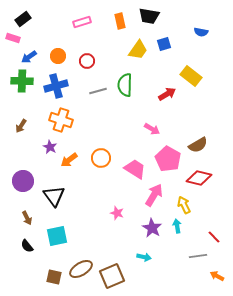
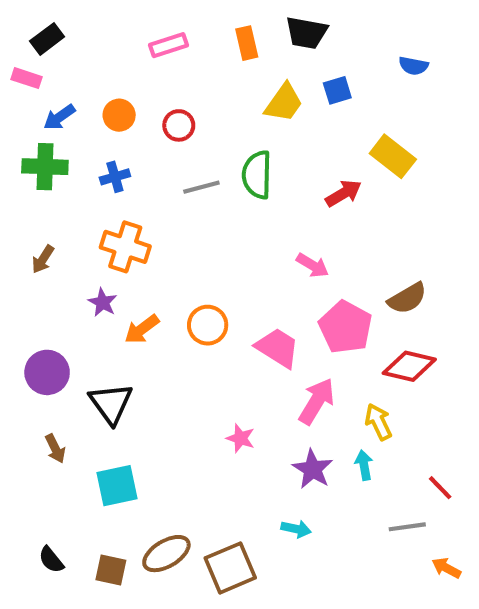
blue cross: (56, 86) -> (115, 177), size x0.6
black semicircle: (27, 246) -> (51, 560), moved

